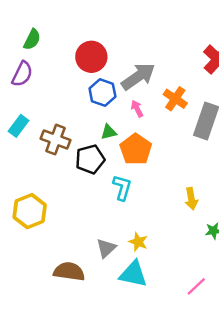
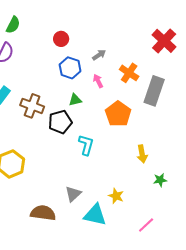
red circle: (91, 57) -> (61, 39), size x0.6
gray arrow: (138, 77) -> (99, 55), size x0.5
orange pentagon: (136, 149) -> (118, 114), moved
yellow star: (138, 242) -> (116, 196), moved

